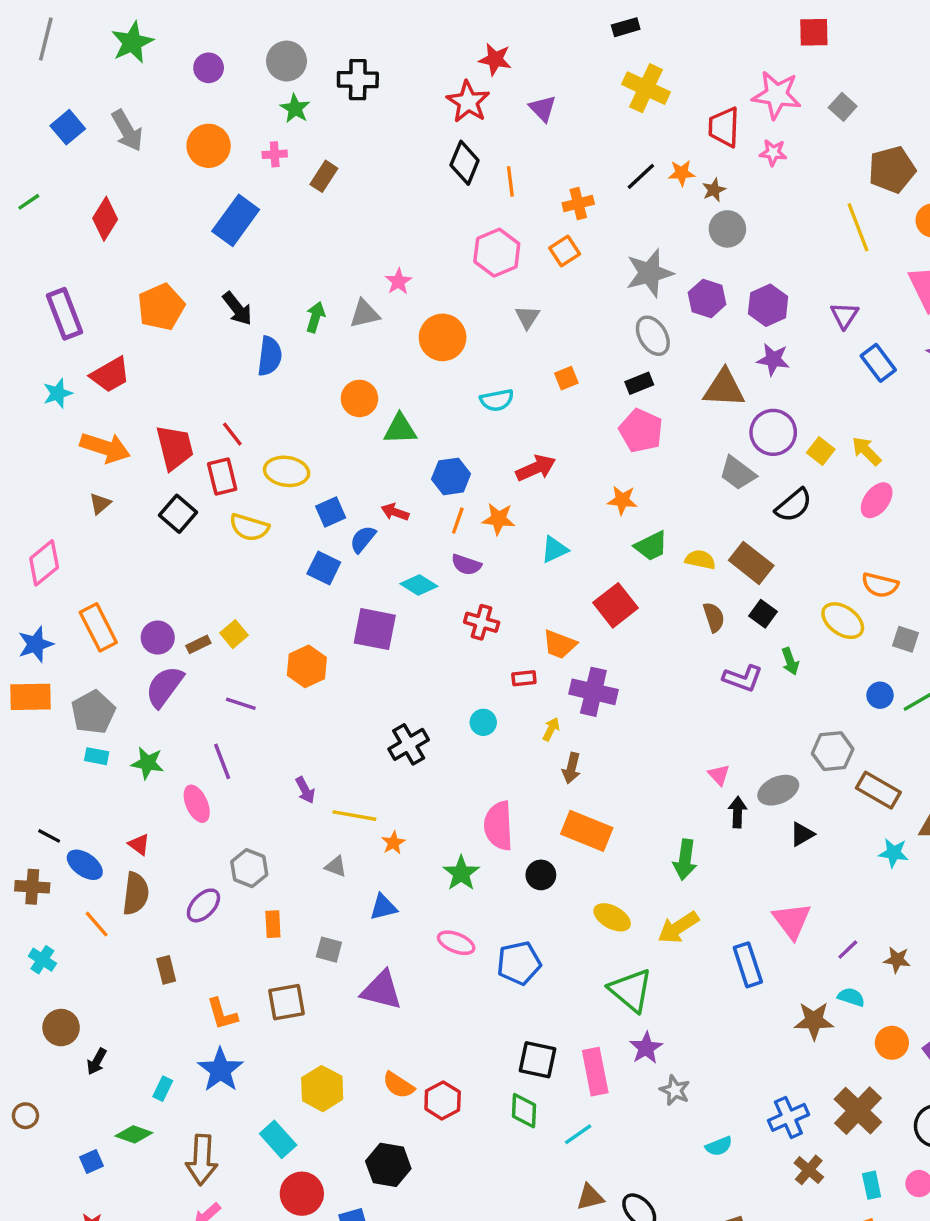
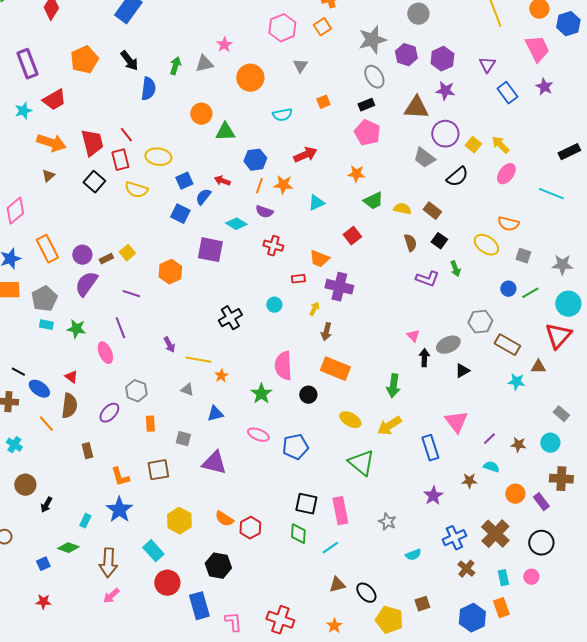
brown rectangle: (751, 563) -> (432, 211), size x0.7
red square: (616, 605) -> (352, 236), size x0.7
brown star: (814, 1021) -> (469, 481), size x0.7
purple star: (646, 1048) -> (433, 496), moved

